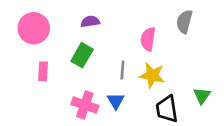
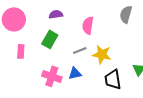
pink semicircle: (148, 39) -> (88, 25), moved
gray line: (122, 70) -> (80, 50), turned 64
blue triangle: (116, 101) -> (75, 73), turned 48

